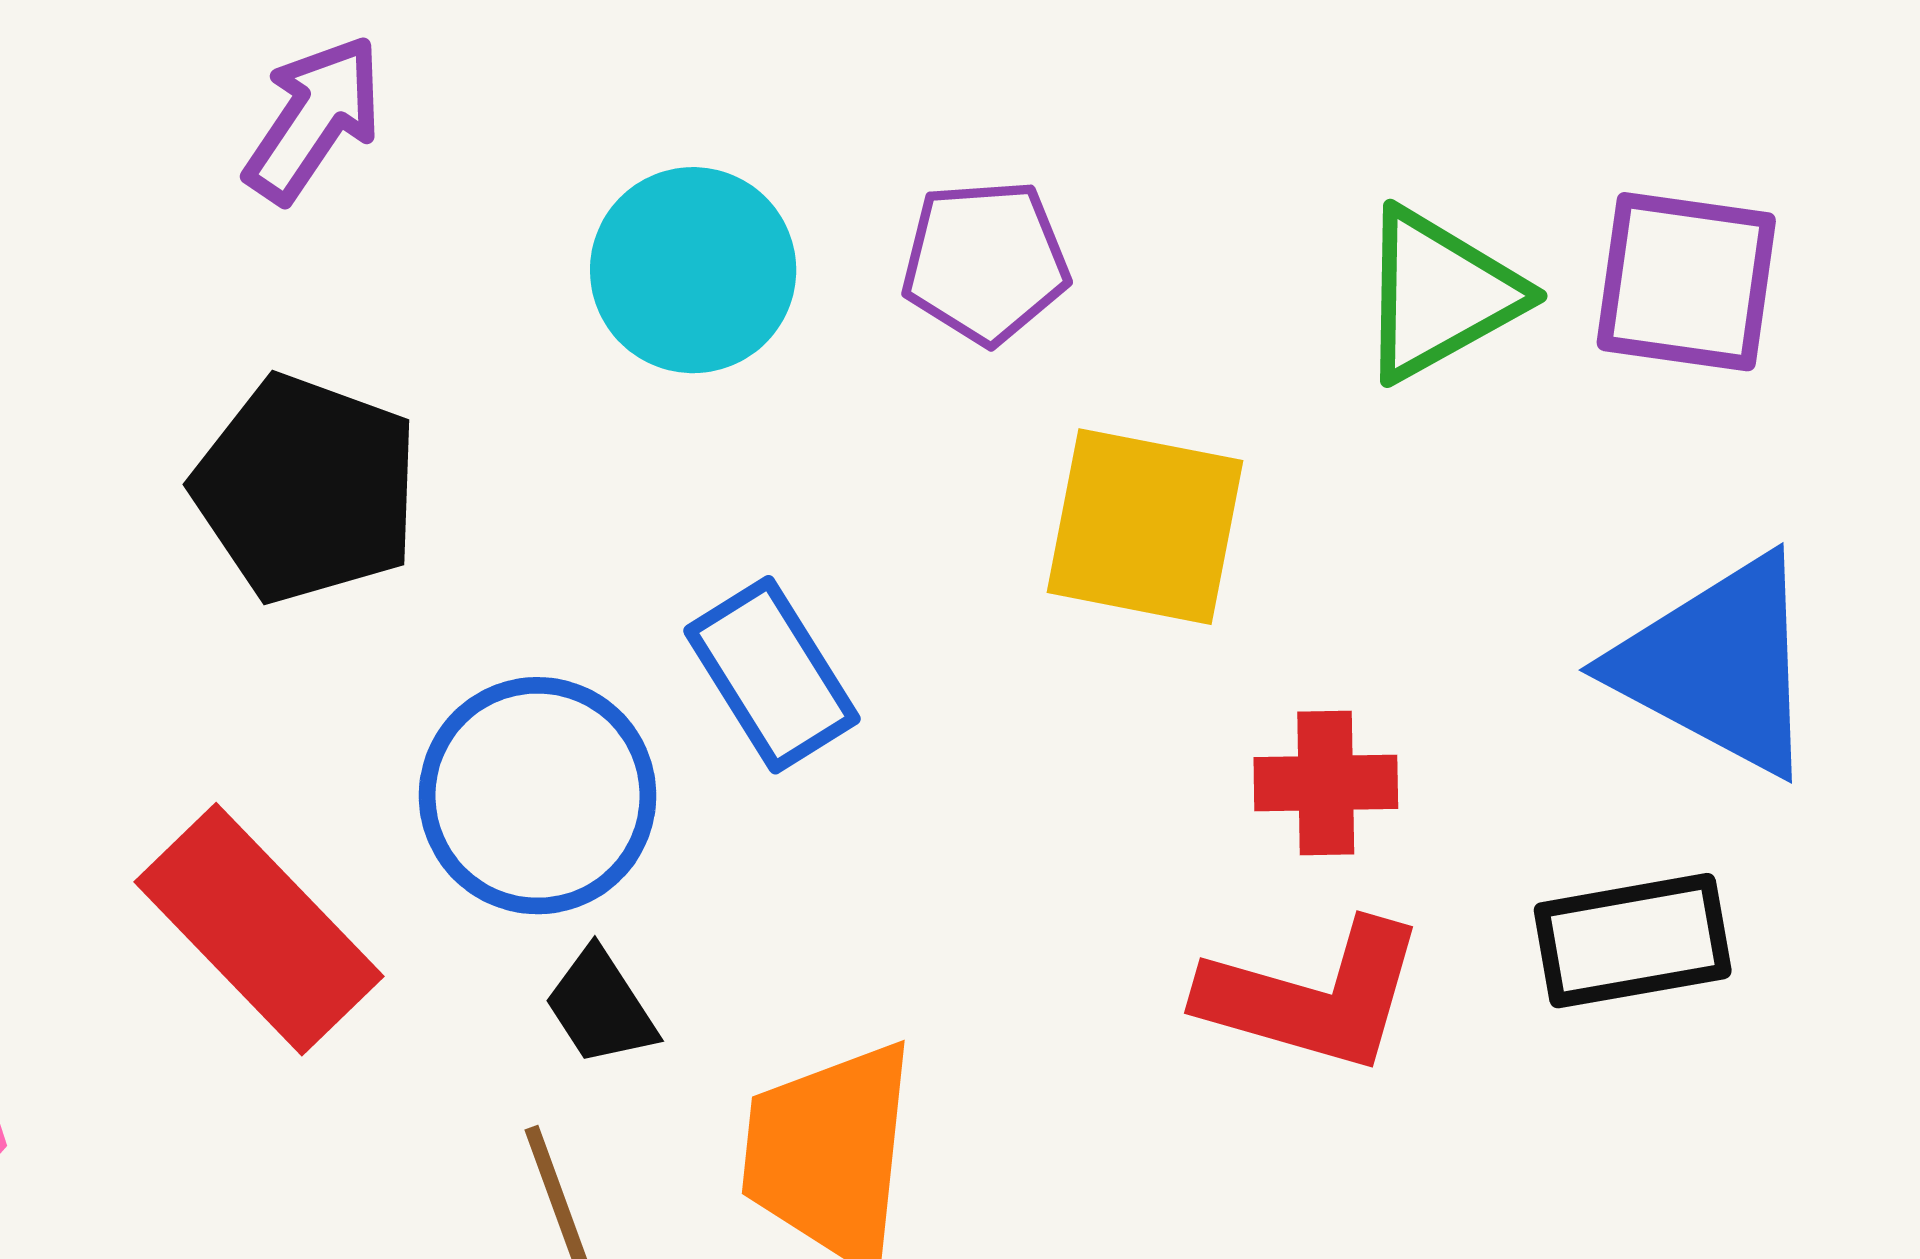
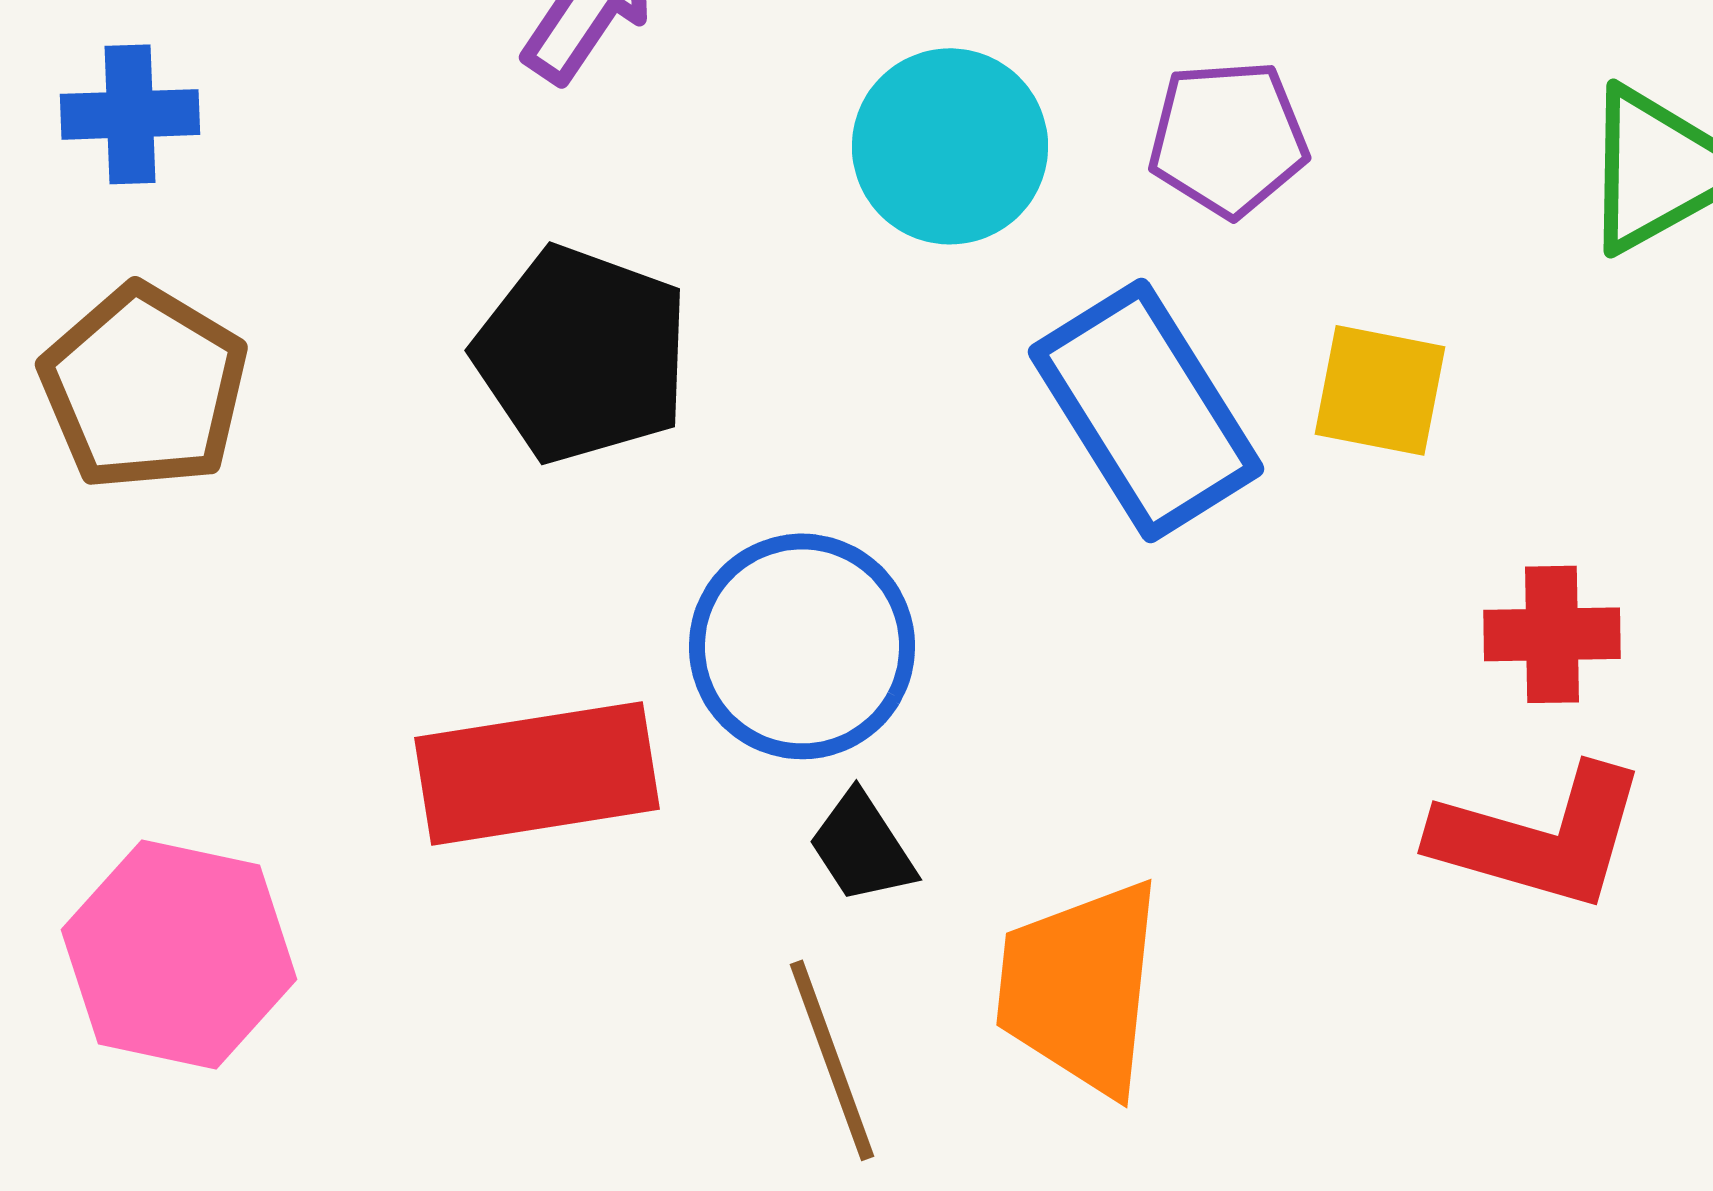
yellow square: (1145, 527) -> (1380, 390), size x0.7
blue rectangle: (772, 675) -> (1146, 410), moved, size x1.4
red rectangle: (259, 929) -> (537, 773), turned -55

